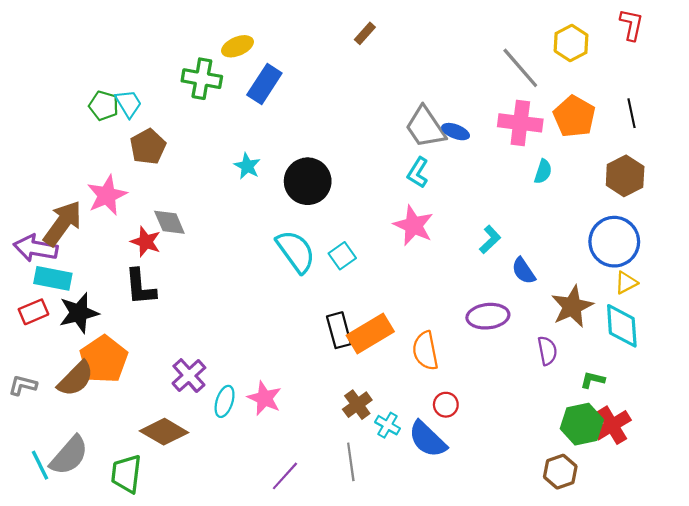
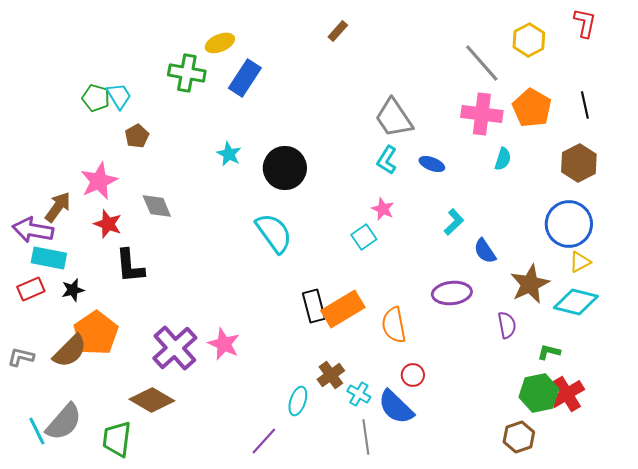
blue ellipse: (456, 132) -> (432, 164), moved
brown pentagon: (148, 147) -> (137, 136), size x0.7
brown arrow: (63, 223) -> (58, 207), size x0.7
pink star: (413, 225) -> (383, 209), size x0.6
red star: (146, 242) -> (108, 224), moved
cyan square: (342, 256) -> (364, 237), moved
black star: (79, 313) -> (73, 290), size x0.6
cyan diamond: (622, 326) -> (576, 302), turned -72
purple cross: (189, 376) -> (175, 348), size x1.4
pink star: (264, 398) -> (224, 344), moved
cyan ellipse: (225, 401) -> (298, 401), moved
gray line: (351, 462) -> (366, 437), moved

